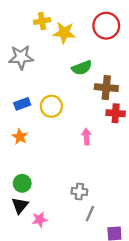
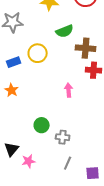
yellow circle: (51, 106) -> (38, 53), moved
green circle: (22, 183) -> (42, 125), moved
gray line: (90, 214) -> (68, 163), moved

